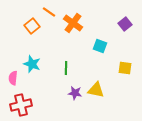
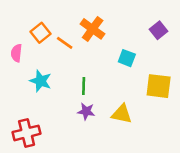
orange line: (49, 12) -> (65, 43), moved
yellow square: (125, 68) -> (159, 86), size x1.5
pink semicircle: (13, 78) -> (16, 53), moved
purple star: (75, 93) -> (86, 111), moved

